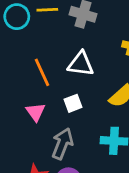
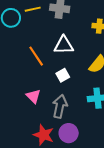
pink triangle: (36, 112) -> (33, 96), moved

